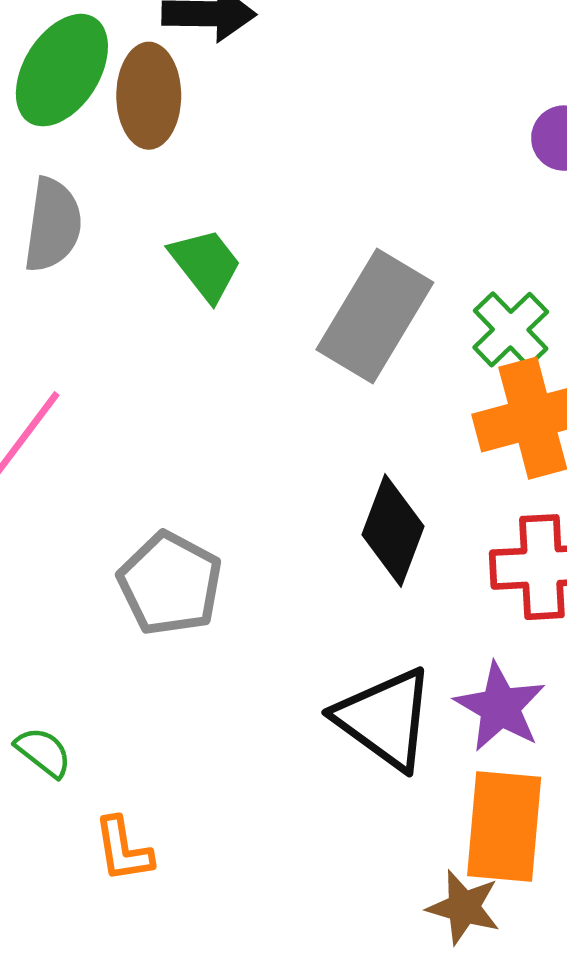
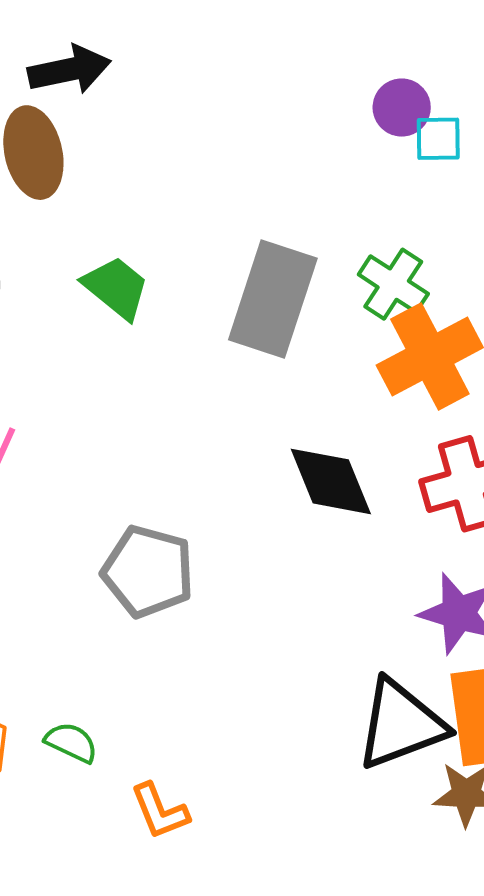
black diamond: (393, 531) -> (331, 481), turned -30
black triangle: (385, 719) -> (401, 724), moved, turned -44

